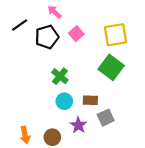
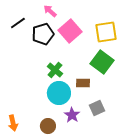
pink square: (76, 34) -> (70, 31), size x1.6
brown rectangle: (90, 100) -> (83, 83), moved
cyan circle: (64, 101) -> (59, 93), size x1.5
orange arrow: (25, 135) -> (13, 123), moved

